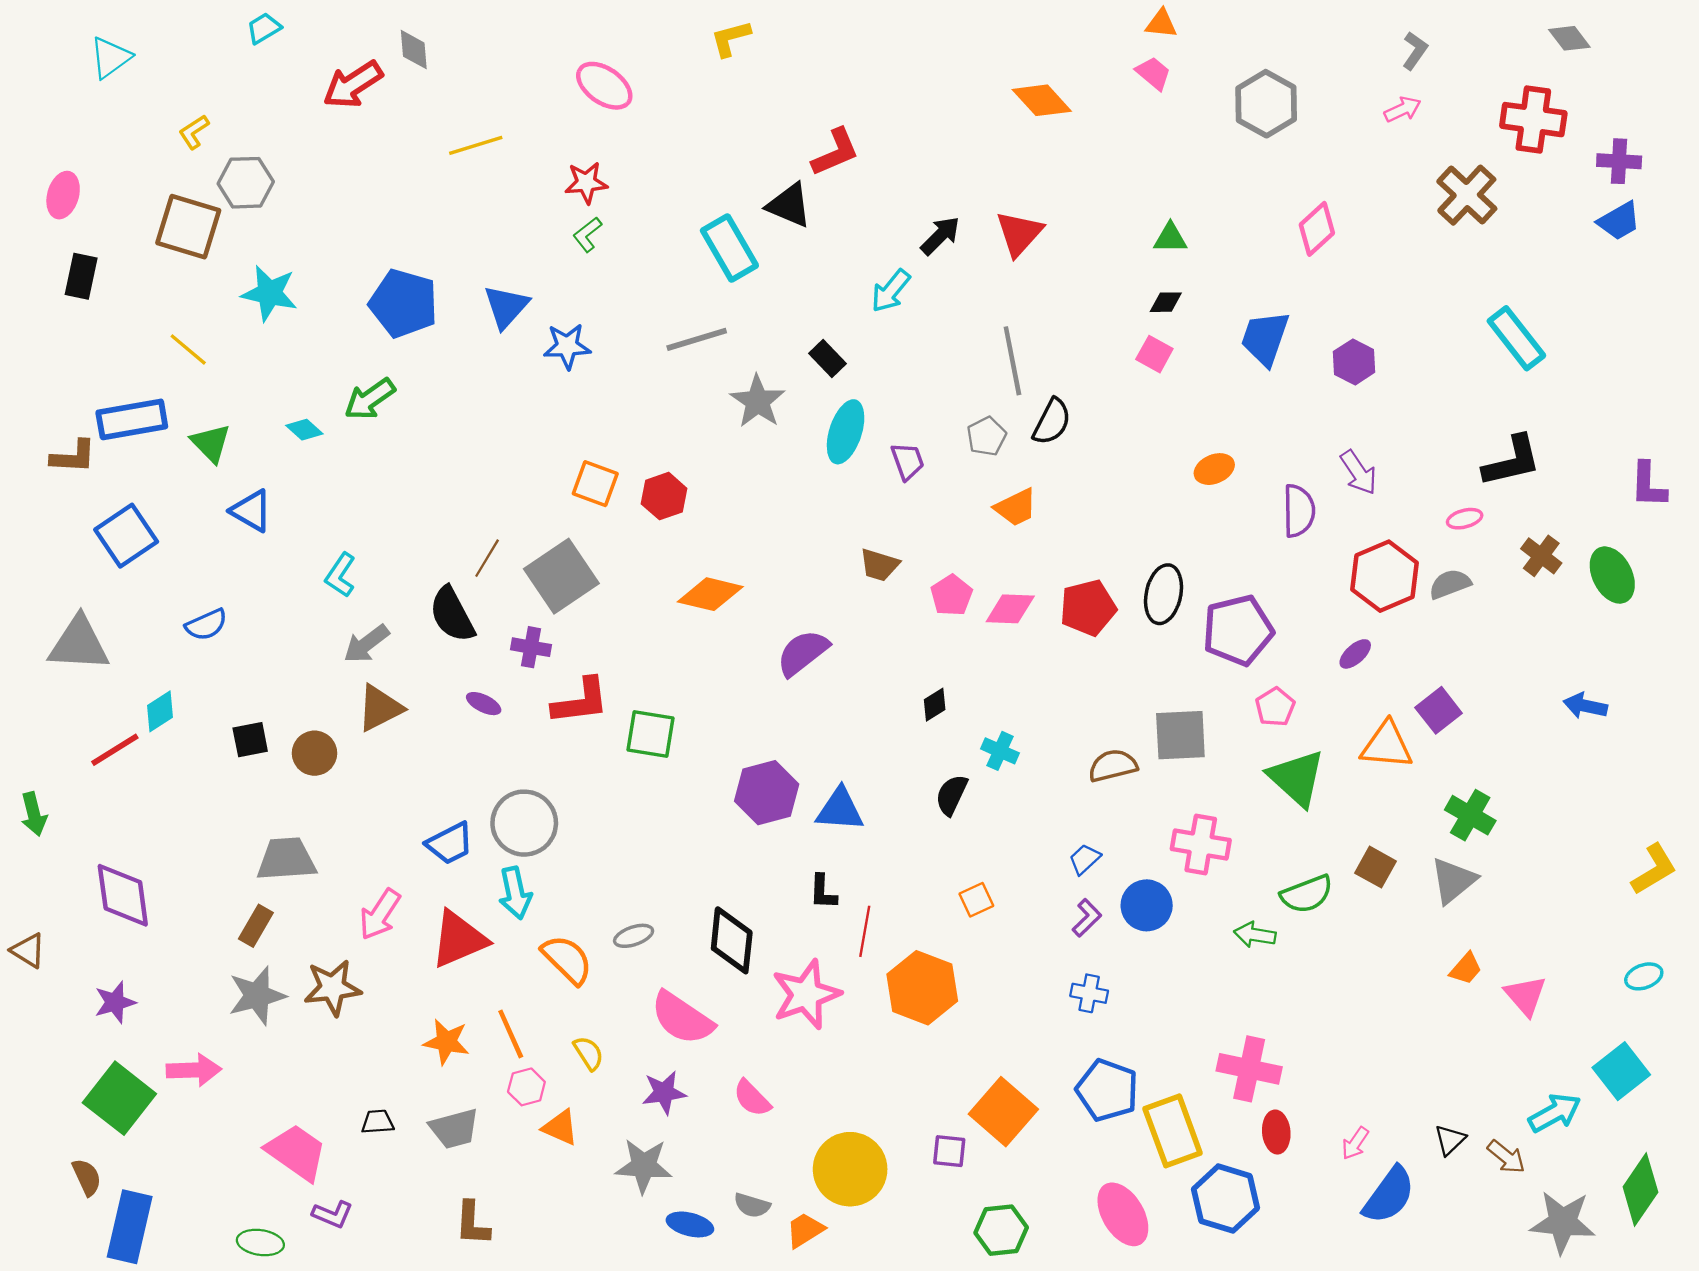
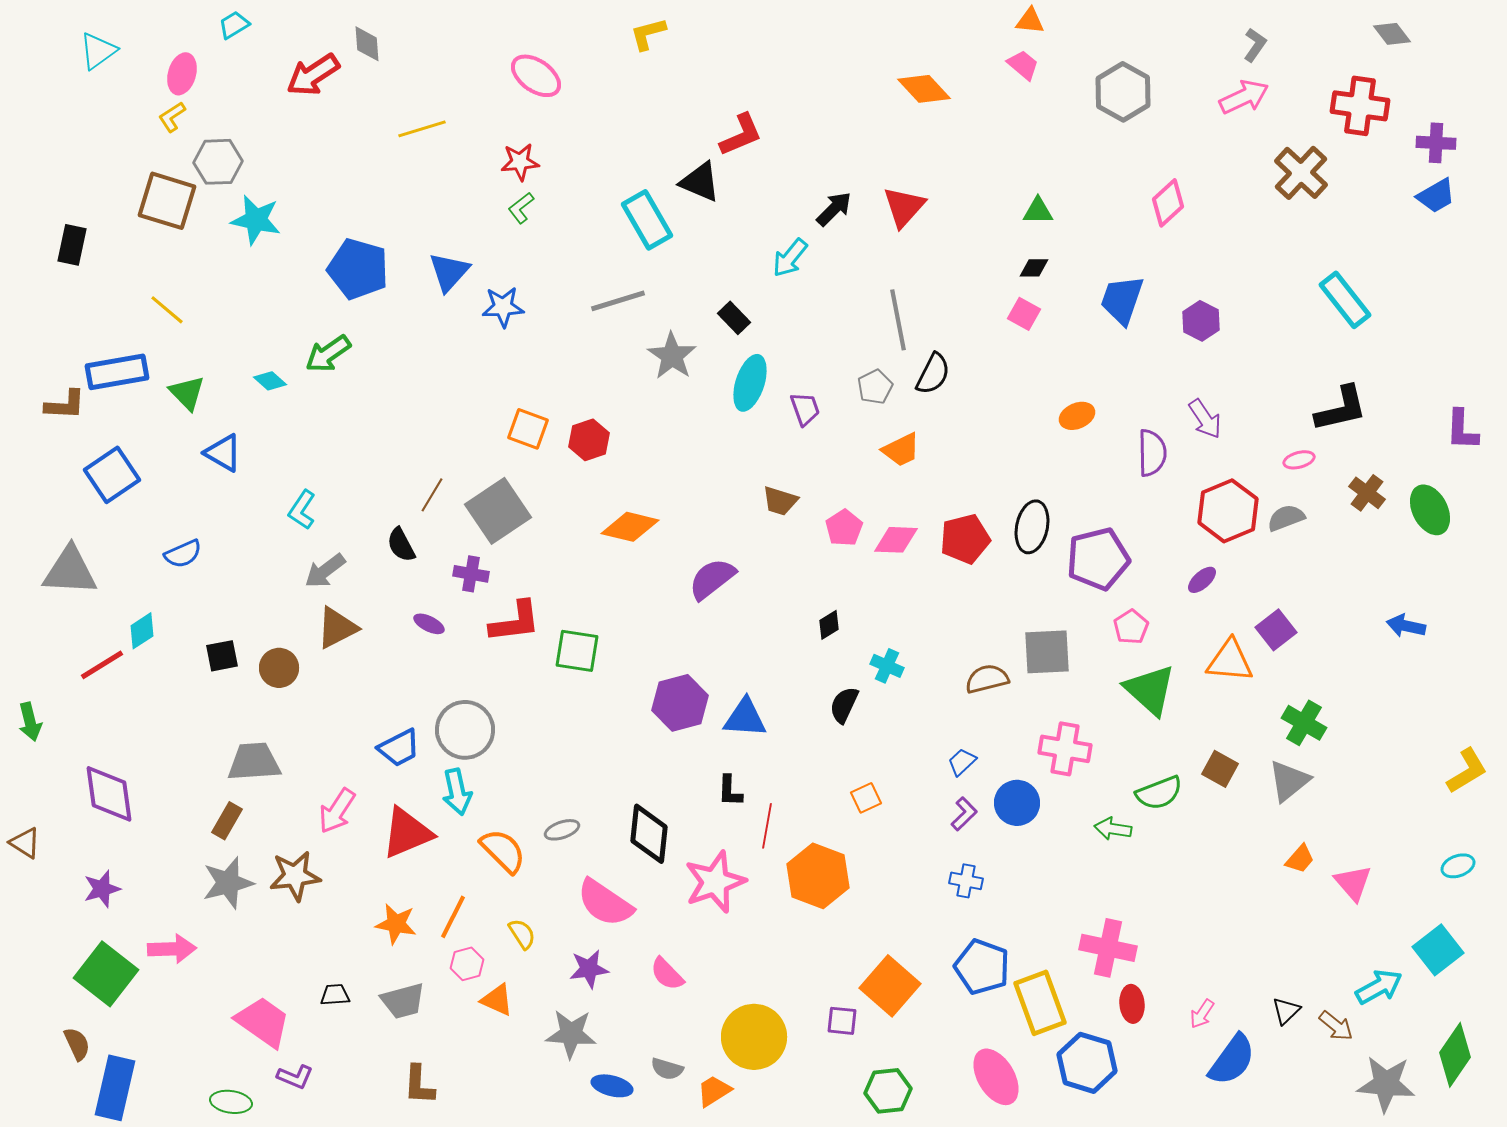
pink arrow: (1403, 109) -> (1244, 97), size x1.5
pink ellipse: (63, 195) -> (182, 74), moved
cyan star: (269, 293) -> (256, 220), moved
black semicircle: (452, 614) -> (401, 545), size x0.7
orange line: (511, 1034) -> (453, 917), turned 51

